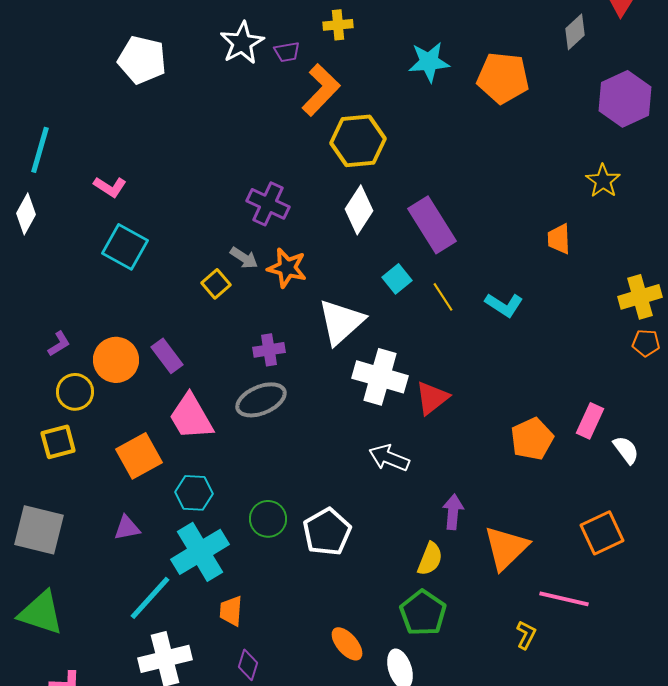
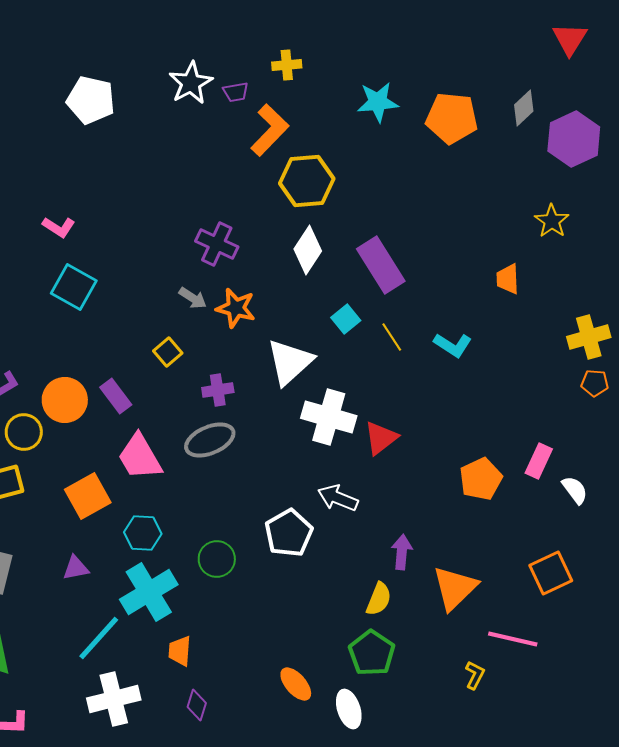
gray diamond: (575, 32) -> (524, 108), moved
yellow square: (216, 284) -> (168, 352), moved
white pentagon: (327, 532) -> (289, 533), moved

